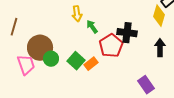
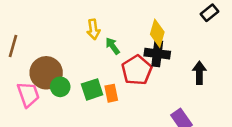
yellow diamond: (159, 16) -> (157, 33), moved
green square: (76, 61) -> (92, 89), turned 30
orange rectangle: (91, 64) -> (111, 93), turned -64

